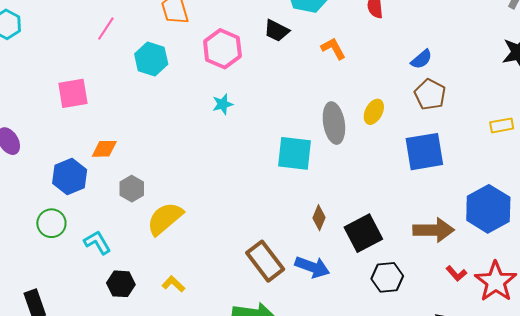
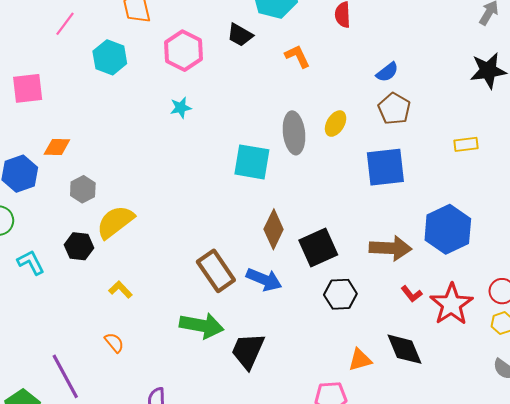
brown diamond: (319, 218) -> (274, 229), size x1.5
cyan L-shape: (97, 242) -> (31, 262), moved
black hexagon: (121, 284) -> (79, 246), moved

